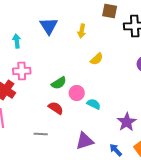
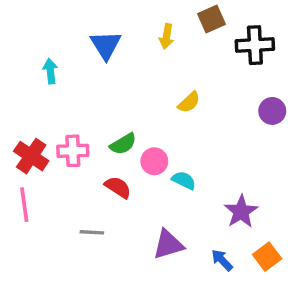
brown square: (110, 11) -> (212, 19), turned -35
yellow arrow: (82, 31) -> (166, 36), moved
pink cross: (22, 71) -> (73, 151), moved

